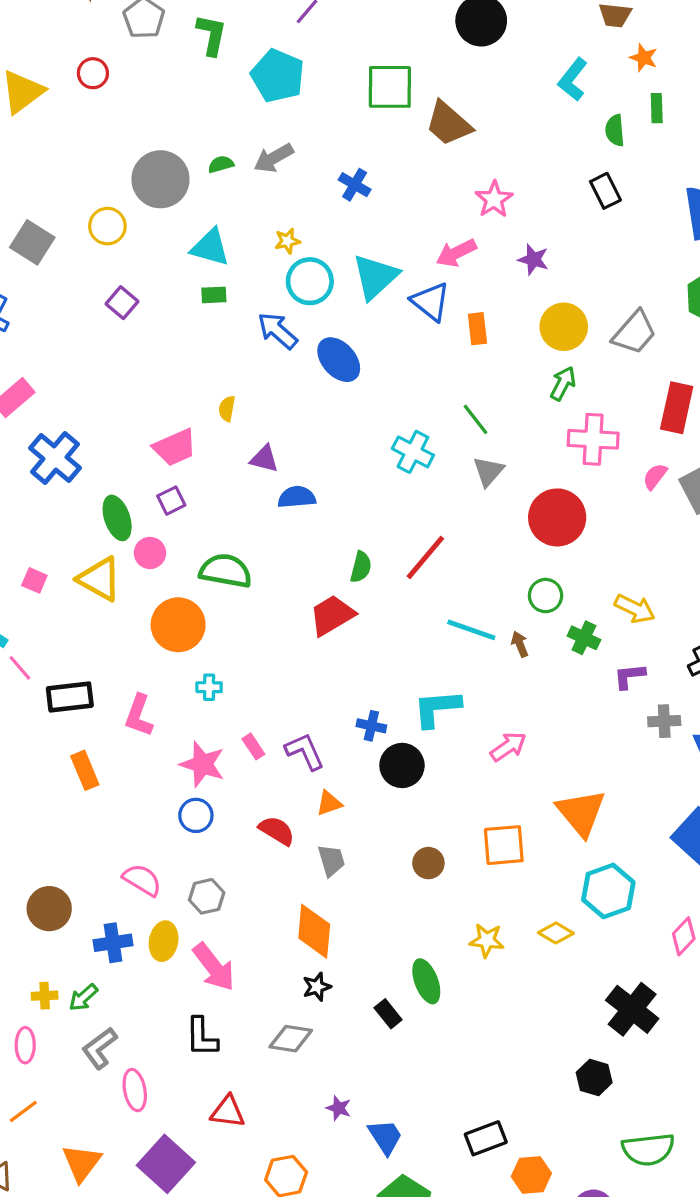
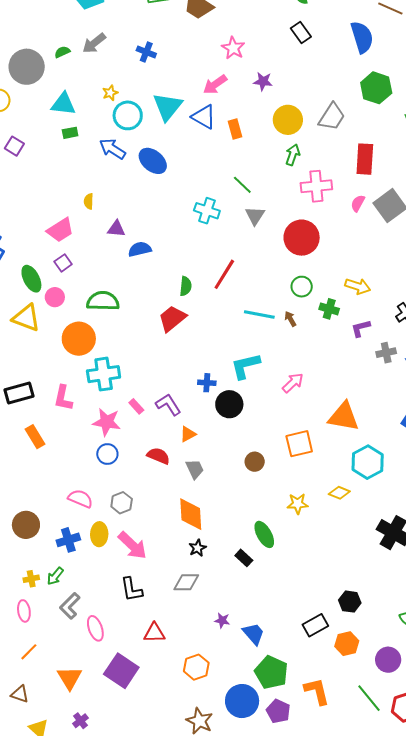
cyan cross: (209, 687) -> (104, 374), size x2.0
orange triangle: (581, 813) -> (344, 417), turned -32
black hexagon: (594, 1077) -> (350, 602), moved

